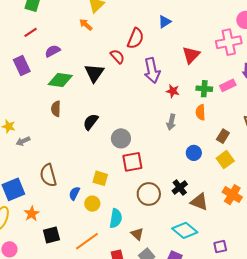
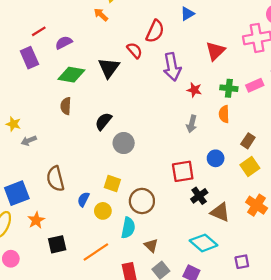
red line: (31, 32) -> (39, 31), moved
gray circle: (121, 138) -> (124, 143), moved
red square: (132, 162) -> (183, 171), moved
brown circle: (149, 194) -> (142, 201), moved

